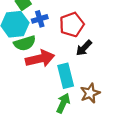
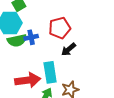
blue cross: (40, 19) -> (31, 37), moved
red arrow: (40, 59) -> (28, 80), moved

